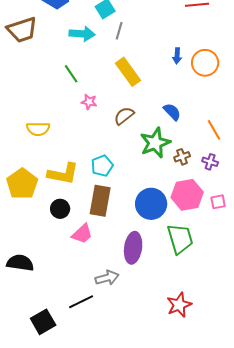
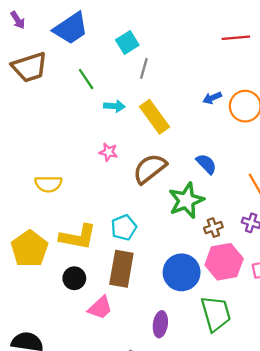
cyan arrow: (82, 34) -> (114, 106), moved, size x0.7
blue arrow: (177, 56) -> (212, 98), turned 63
green line: (71, 74) -> (86, 79), moved
brown semicircle: (124, 116) -> (150, 169), size x1.4
brown cross: (182, 157) -> (213, 228), moved
purple ellipse: (133, 248) -> (160, 324), size x0.7

